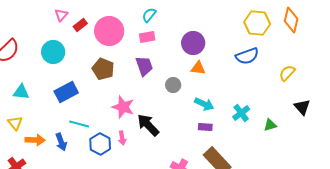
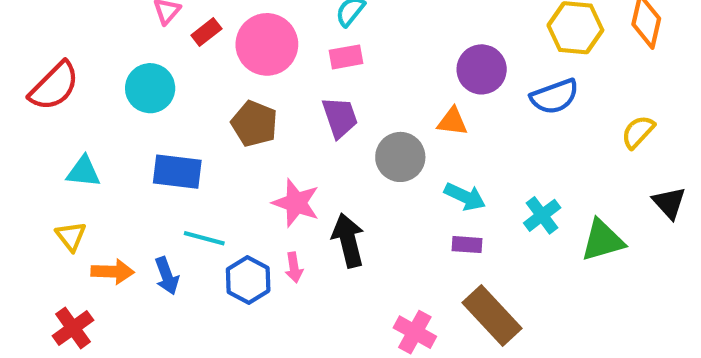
purple circle: (193, 43) -> (482, 69), moved
gray circle: (173, 85) -> (400, 157), size x1.5
blue rectangle: (66, 92) -> (177, 172), turned 35
black arrow: (148, 125) -> (348, 240), turned 30
green triangle: (270, 125) -> (603, 240), size x1.6

